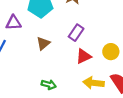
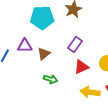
purple triangle: (14, 23) -> (25, 46), moved
green arrow: (49, 85) -> (50, 79), moved

